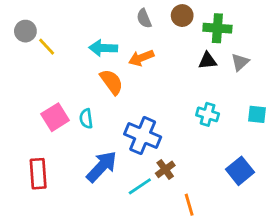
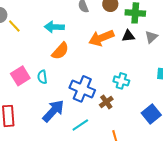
orange arrow: (141, 58) -> (101, 38), moved, size x1.4
orange semicircle: (112, 82) -> (60, 51), turned 78
cyan cross: (208, 114) -> (121, 81), moved
brown cross: (165, 169) -> (106, 102), moved

